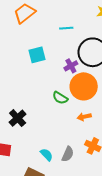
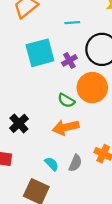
cyan square: (37, 55) -> (40, 53), size x1.5
purple cross: (71, 66) -> (69, 60), moved
orange arrow: (84, 117) -> (66, 127), moved, size x1.6

